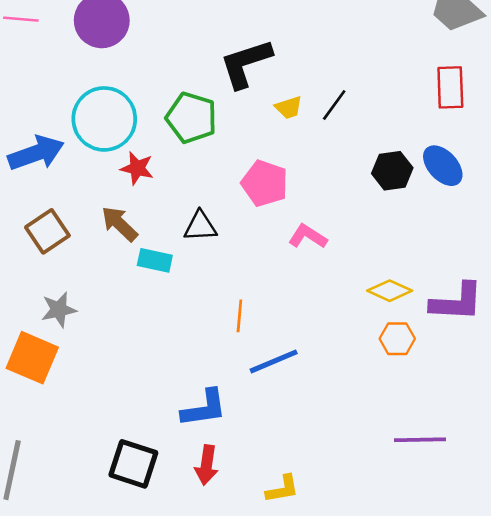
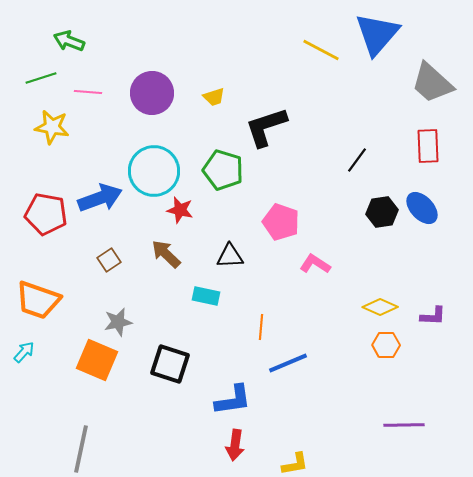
black line: (334, 105) -> (357, 160), moved
yellow trapezoid: (289, 108) -> (214, 97), moved
brown square: (47, 231) -> (109, 260), size x0.7
cyan rectangle: (155, 260) -> (206, 296), moved
purple L-shape: (457, 302) -> (433, 316), size x0.6
black square: (133, 464) -> (170, 364), moved

